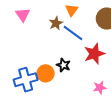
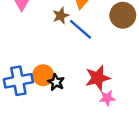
red star: (94, 54) -> (98, 78), moved
black star: (63, 65) -> (56, 82), moved

